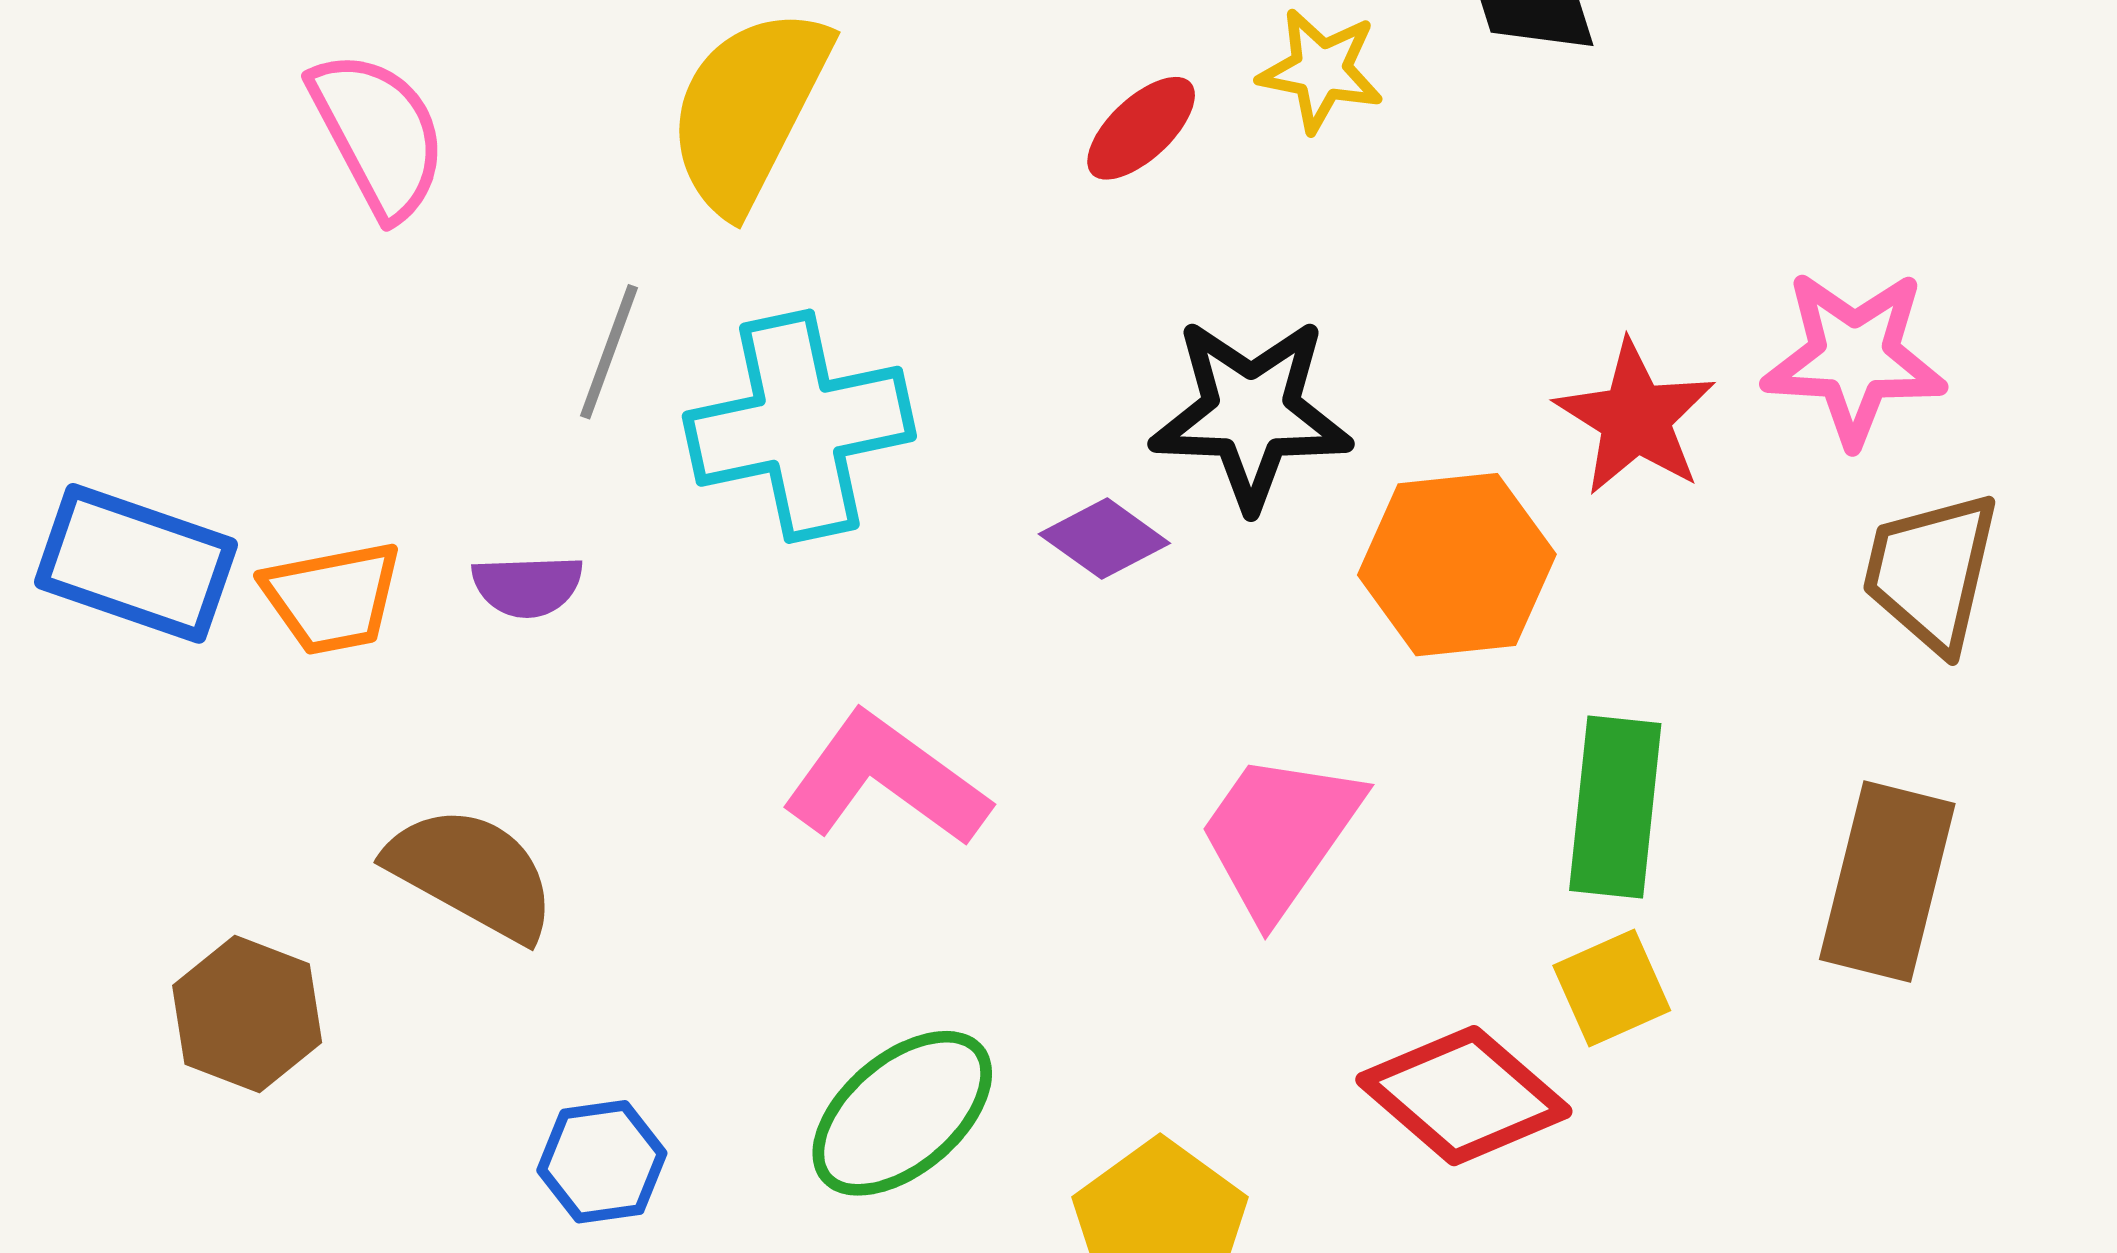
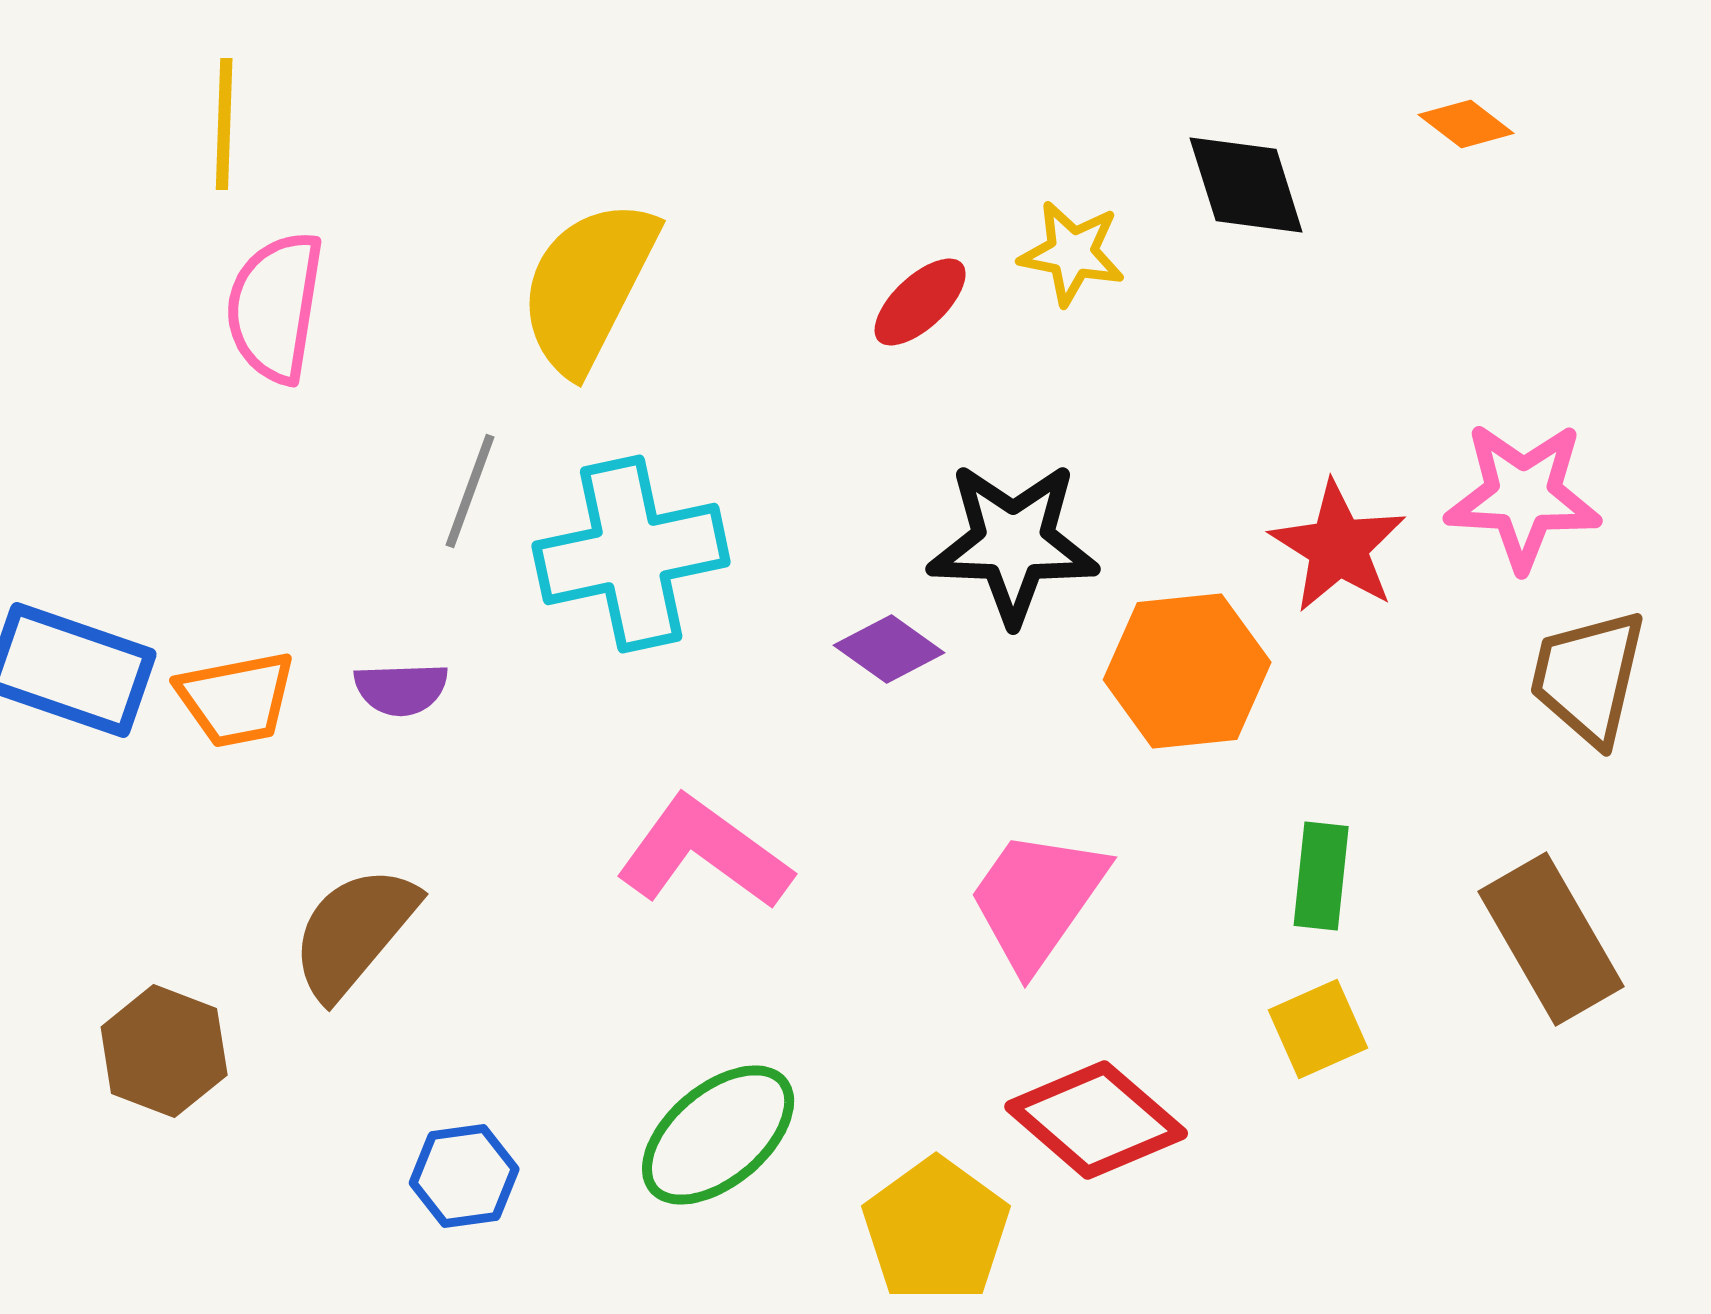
pink semicircle: (378, 134) -> (275, 307), turned -143
green rectangle: (1615, 807) -> (1321, 876), size x0.7
brown semicircle: (472, 873) -> (354, 932), turned -79
brown rectangle: (1887, 882) -> (1551, 939), turned -44
red diamond: (1464, 1096) -> (1096, 1120), moved

